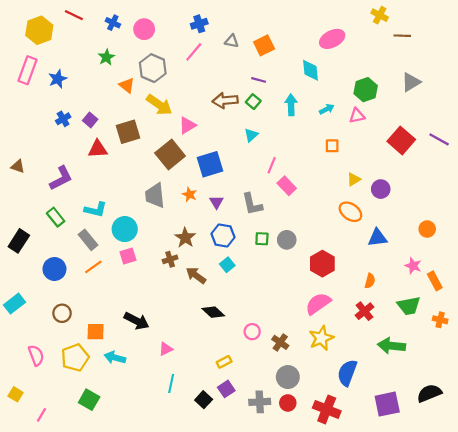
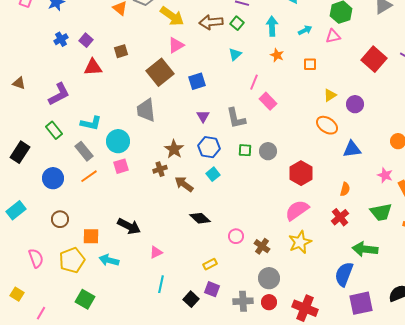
yellow arrow: (159, 105) -> (172, 16), moved
brown square: (128, 132) -> (121, 51), size x0.6
blue square: (210, 164) -> (197, 81), size x0.7
orange star: (190, 194) -> (277, 55), moved
blue semicircle: (347, 373) -> (344, 274), moved
purple square: (226, 389) -> (212, 289), turned -35

